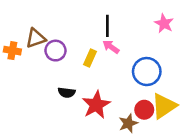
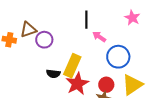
pink arrow: (111, 47) -> (99, 37), moved
yellow rectangle: (90, 58) -> (72, 66), moved, size x1.6
red circle: (144, 110) -> (106, 85), moved

